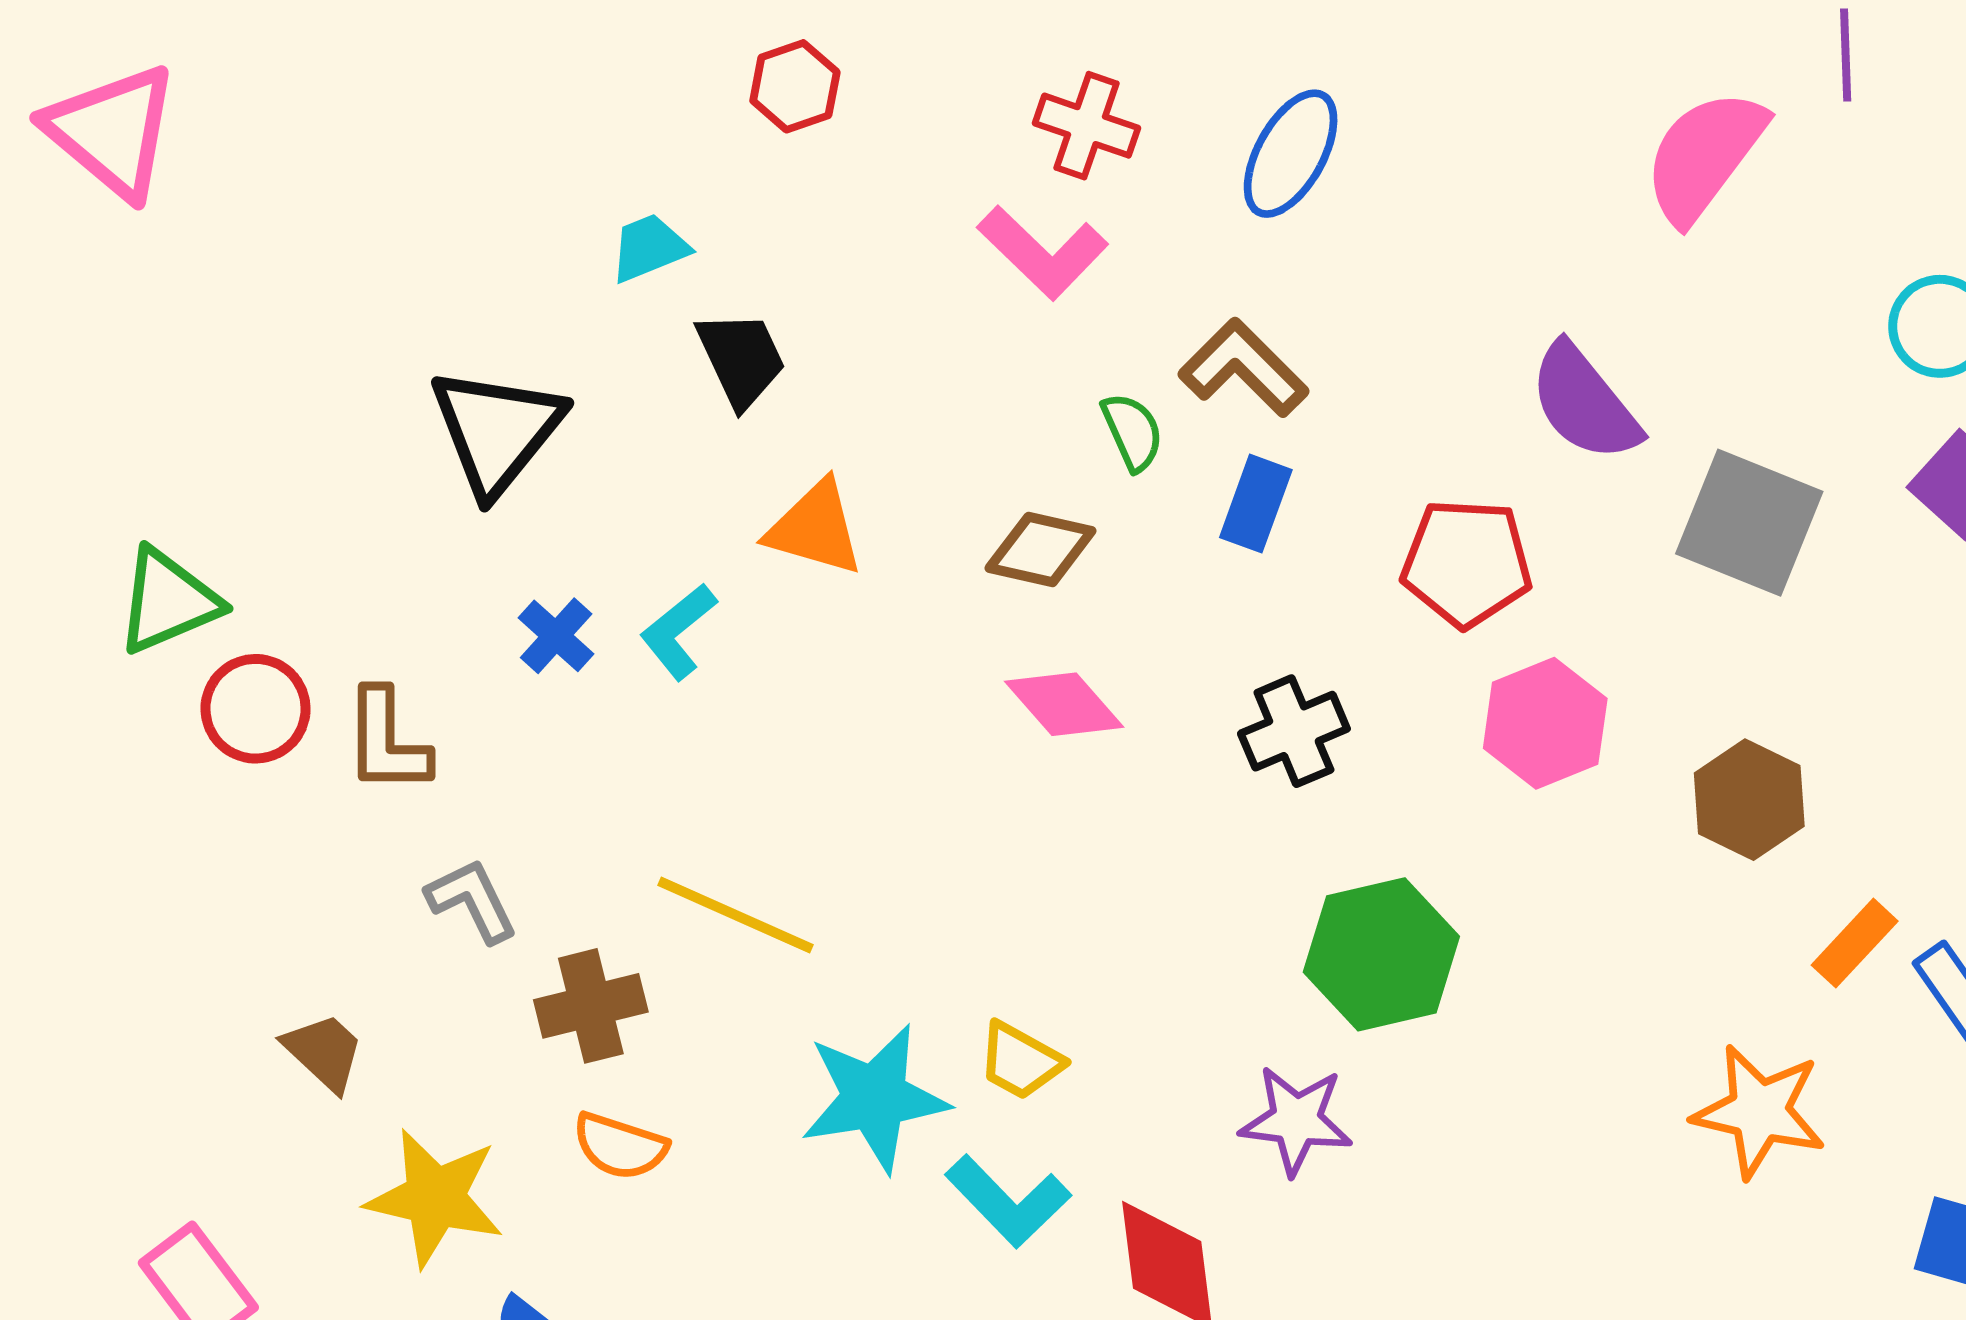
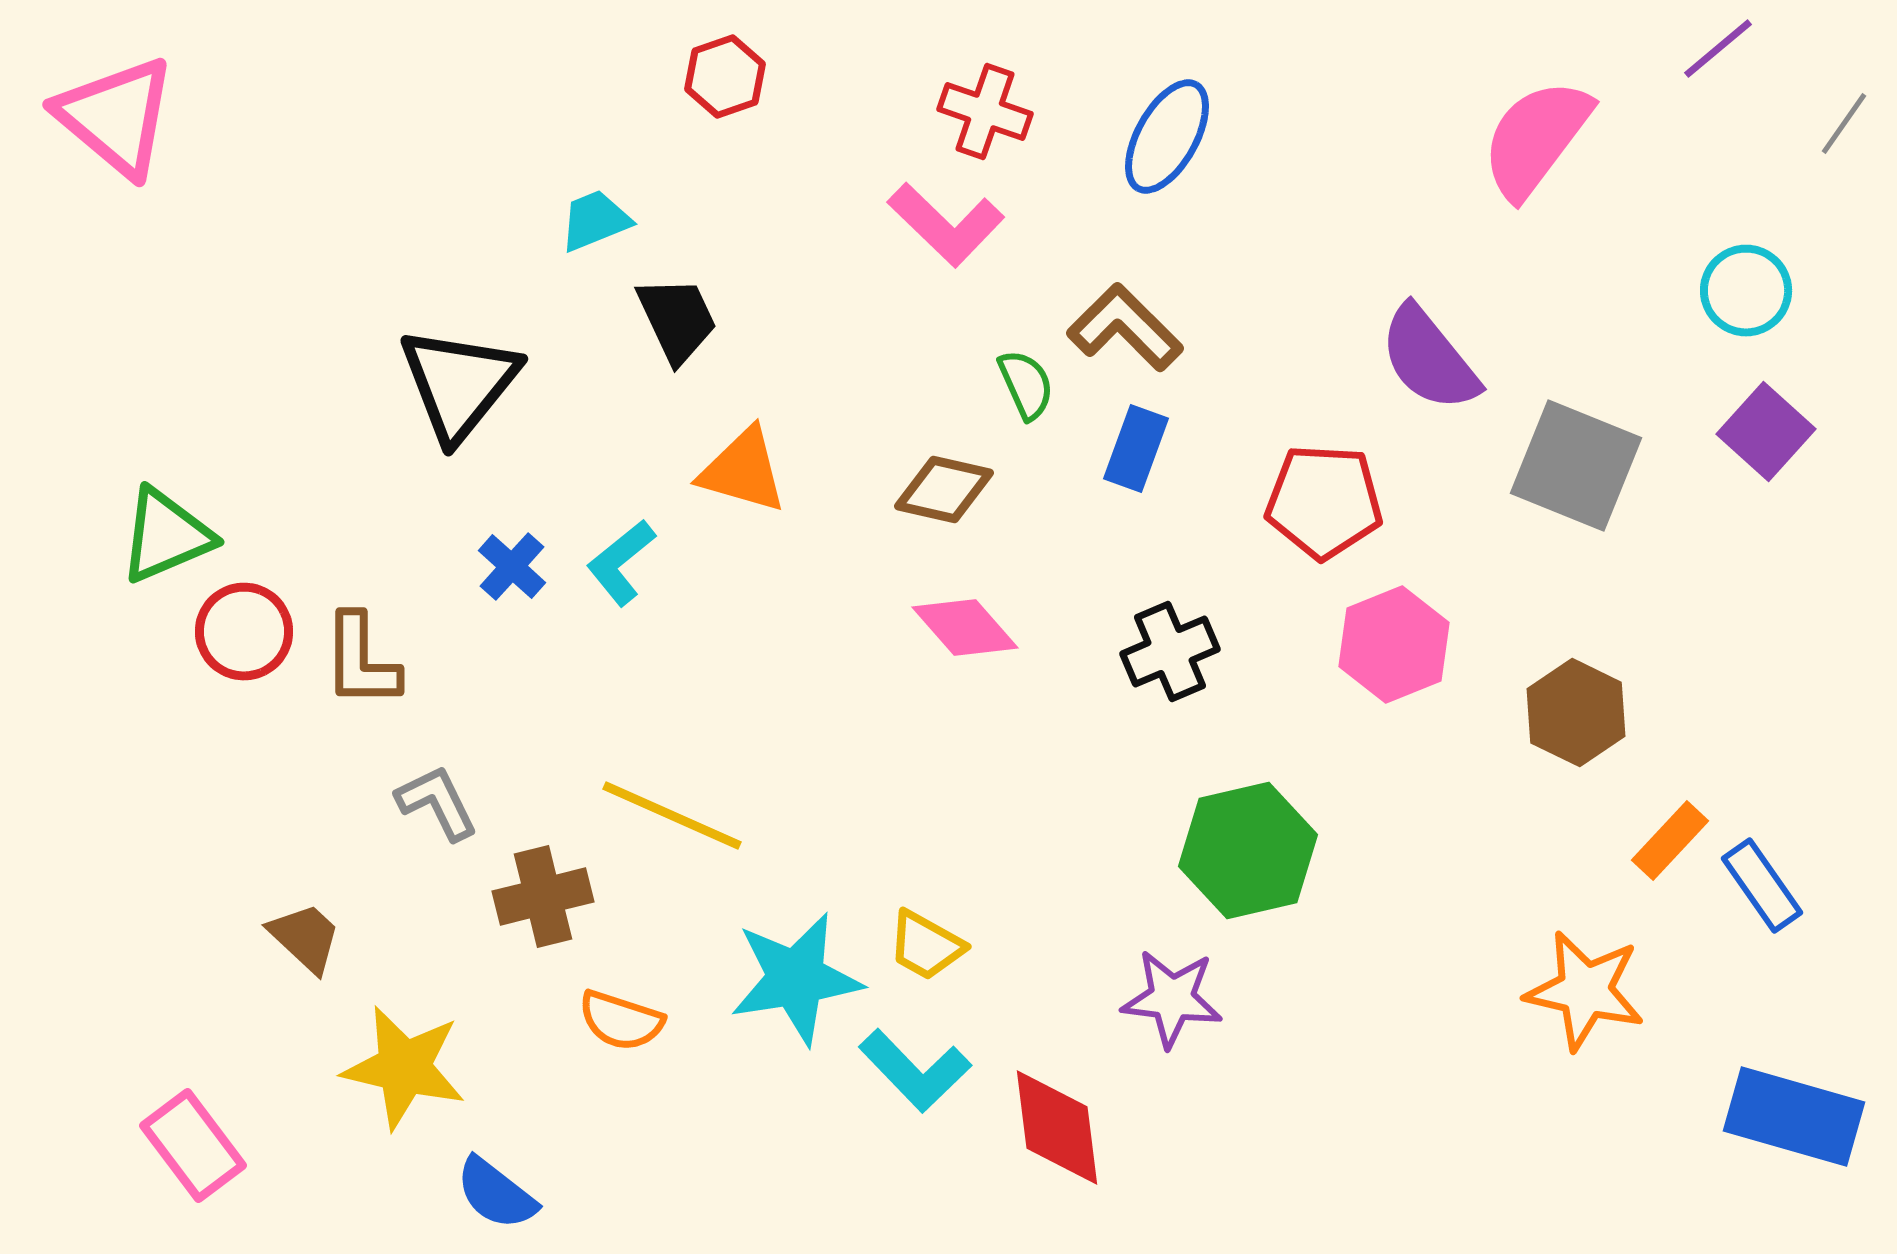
purple line: (1846, 55) -> (1718, 49), moved, turned 52
orange semicircle: (620, 1146) -> (621, 1021), moved

